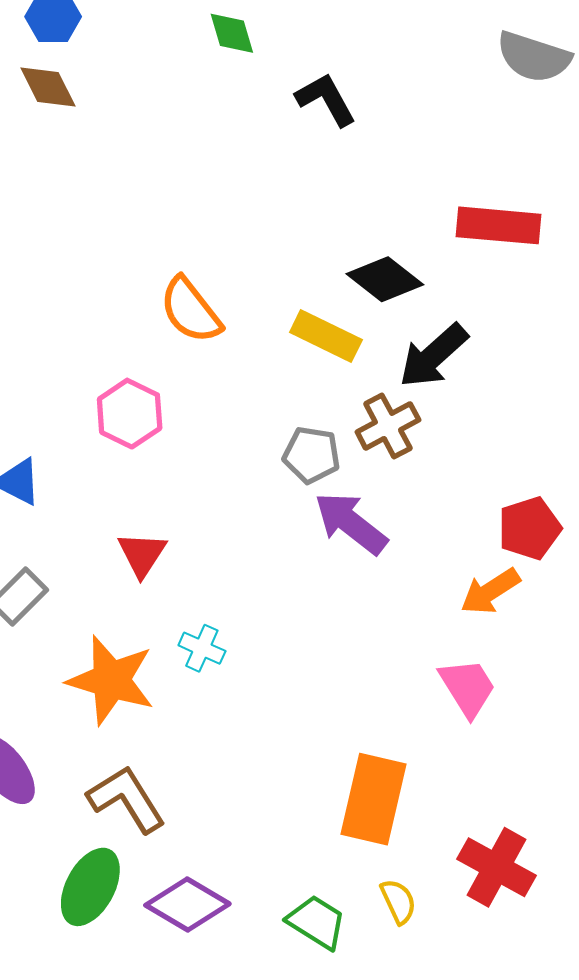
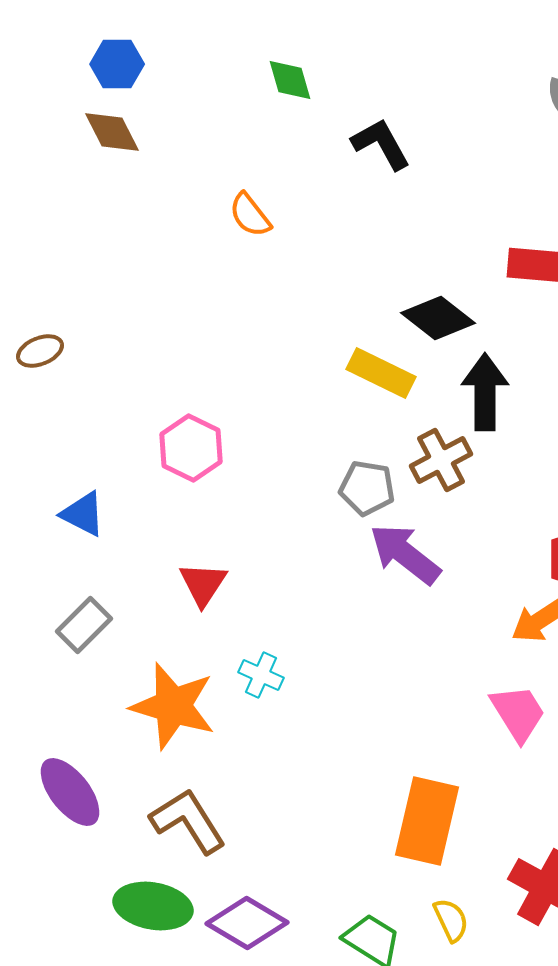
orange semicircle: (191, 310) -> (250, 215), moved, size x0.7
black arrow: (433, 356) -> (485, 392), turned 132
green ellipse: (90, 887) -> (153, 906), turned 72

